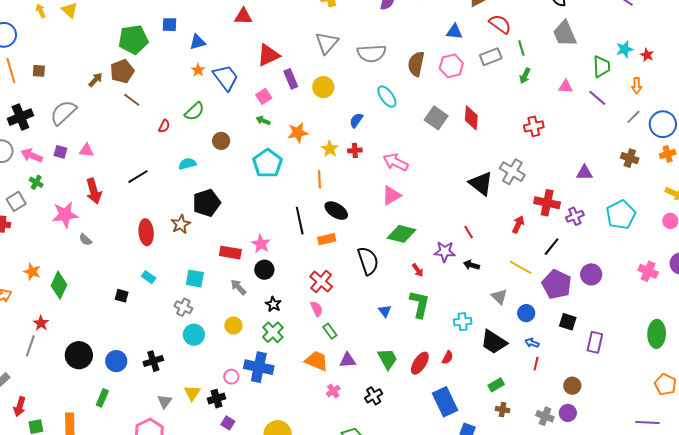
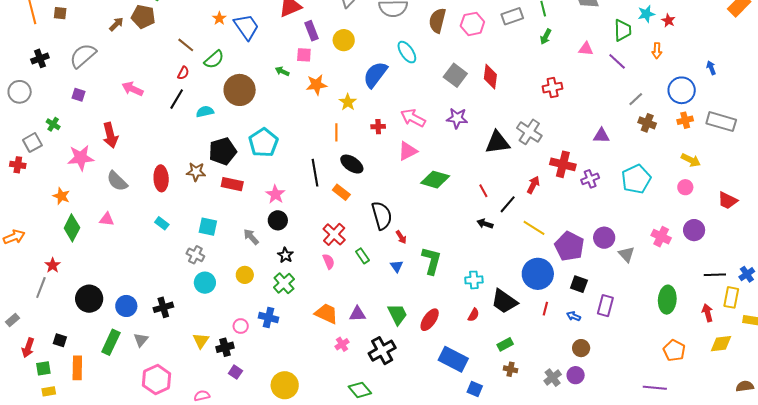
brown pentagon: (122, 71) -> (143, 17), turned 30
pink square: (264, 96) -> (304, 55), moved, turned 35
brown line: (132, 100) -> (186, 45), moved
black cross: (20, 117) -> (40, 58), size x0.7
gray line: (633, 117) -> (636, 99), moved
blue semicircle: (356, 120) -> (375, 75), size x1.8
brown circle: (221, 141) -> (240, 90), size x1.8
pink triangle: (86, 150) -> (107, 219), moved
red cross: (355, 150) -> (378, 127), moved
pink arrow: (32, 155) -> (132, 89), moved
cyan pentagon: (267, 163) -> (263, 143), moved
black line: (138, 177) -> (177, 99), moved, turned -30
black triangle: (481, 183) -> (497, 142), turned -48
brown star: (181, 224) -> (196, 172), turned 30
green diamond: (402, 234) -> (435, 180), moved
orange rectangle: (327, 239) -> (341, 192), turned 48
gray semicircle: (85, 240) -> (117, 181), moved, size x1.6
black line: (552, 247) -> (508, 204), moved
purple star: (445, 252) -> (457, 118), moved
red rectangle: (230, 253) -> (232, 184), moved
red arrow: (418, 270) -> (401, 237), moved
orange star: (32, 272) -> (61, 196), moved
black square: (122, 296) -> (60, 340), moved
gray triangle: (499, 297) -> (626, 254), moved
blue circle: (526, 313) -> (538, 274), size x1.8
green rectangle: (330, 331) -> (362, 256), moved
blue arrow: (532, 343) -> (574, 316), moved
red semicircle: (448, 358) -> (473, 315), moved
red line: (536, 364) -> (545, 309), moved
blue cross: (259, 367) -> (269, 318), size x0.7
black cross: (374, 396) -> (382, 351), size x1.5
green rectangle: (102, 398) -> (111, 342), size x1.4
gray triangle: (165, 401) -> (141, 340), moved
blue rectangle: (445, 402) -> (453, 359), turned -40
gray cross: (545, 416) -> (553, 378), turned 30

